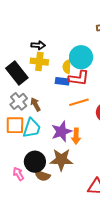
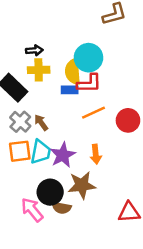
yellow semicircle: (67, 67) -> (73, 72), size x1.5
purple star: (62, 131) -> (63, 155), moved
pink arrow: (18, 174) -> (32, 210), size x1.5

